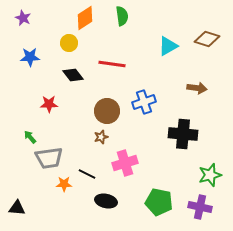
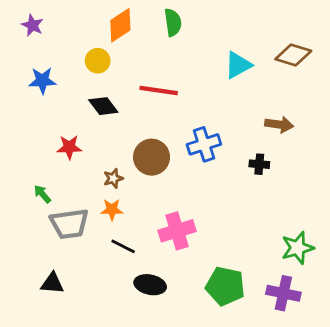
black cross: (183, 134) -> (259, 164), moved, size x0.5
brown star: (101, 137) -> (113, 178), moved
orange star: (64, 184) -> (112, 210), moved
black triangle: (17, 208) -> (52, 283), moved

